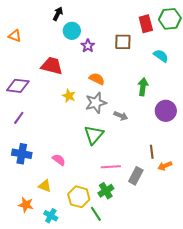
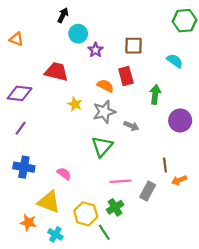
red rectangle: (146, 24) -> (126, 76), moved
yellow triangle: (45, 186) -> (49, 202), size x1.6

